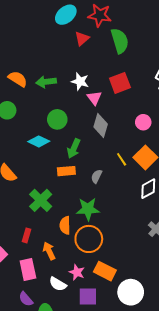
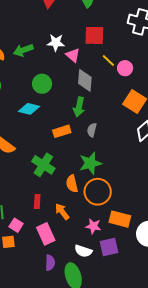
red square: (120, 83) -> (94, 35), turned 35
green arrow: (74, 148) -> (79, 107), moved
yellow line: (122, 159) -> (108, 60), moved
white semicircle: (58, 284) -> (83, 251), moved
purple semicircle: (26, 299) -> (50, 263), turned -126

